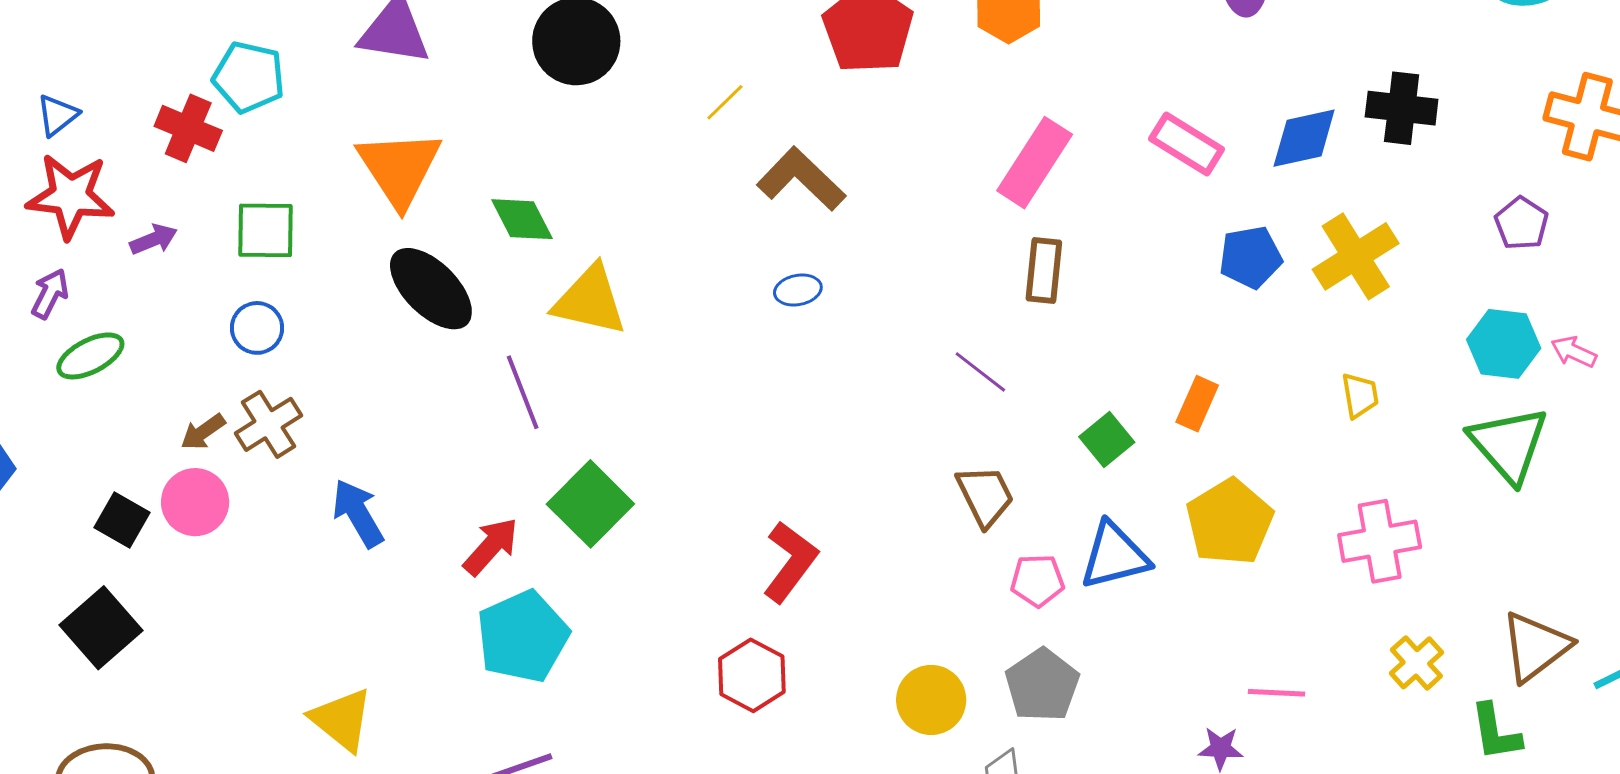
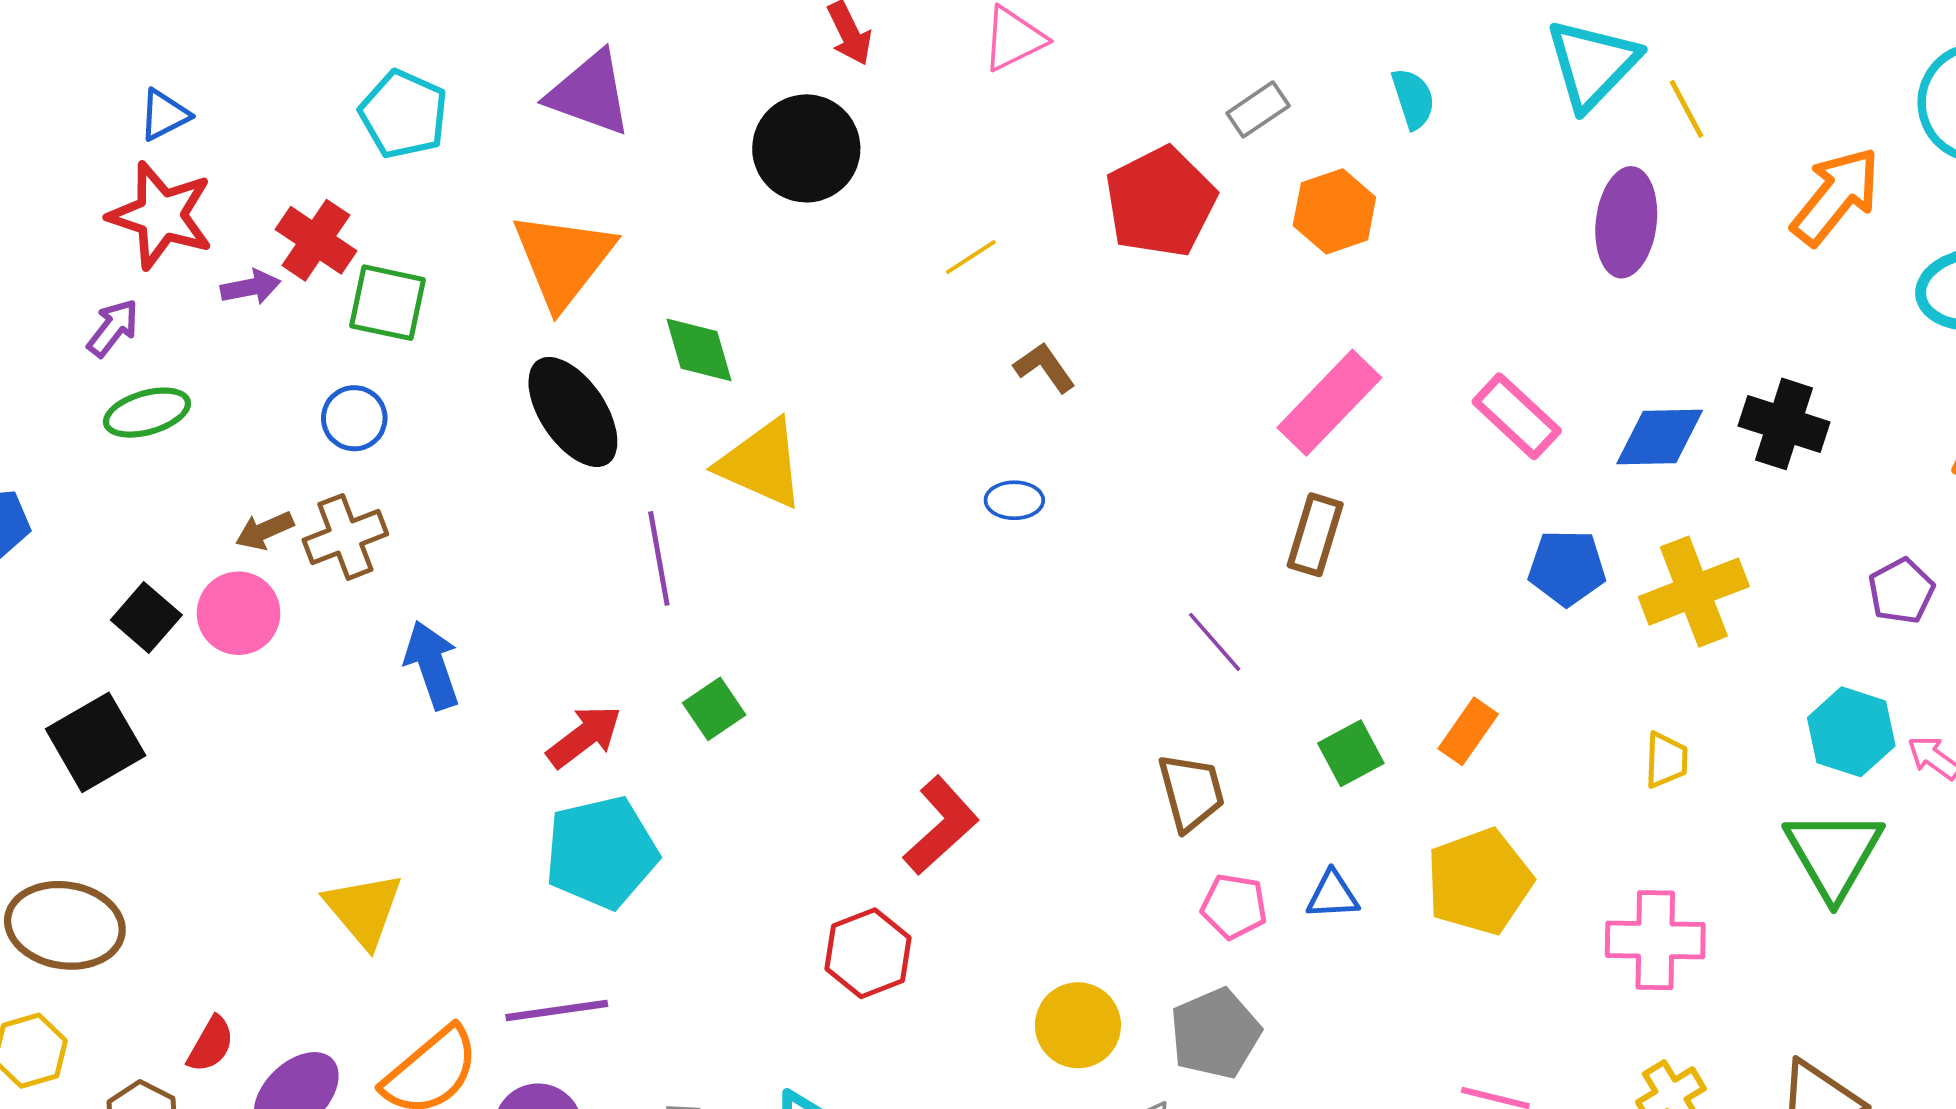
red cross: (188, 128) -> (316, 240), moved
brown L-shape: (801, 179) -> (1045, 367), size x0.6
green square: (590, 504) -> (714, 709), size x0.6
blue triangle: (1114, 556) -> (1333, 895), size x0.6

